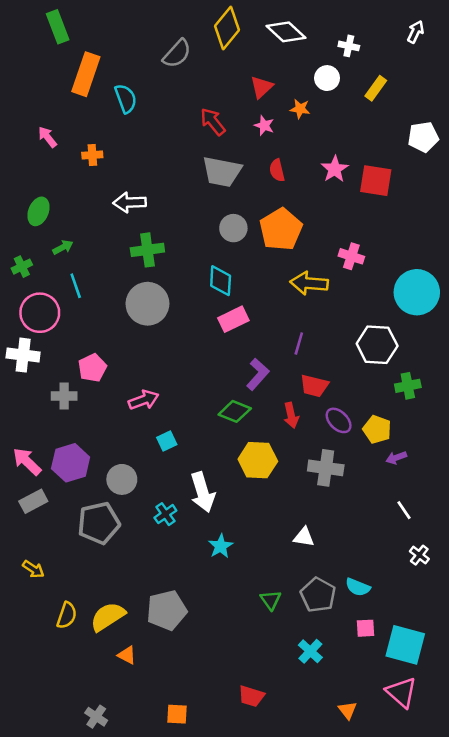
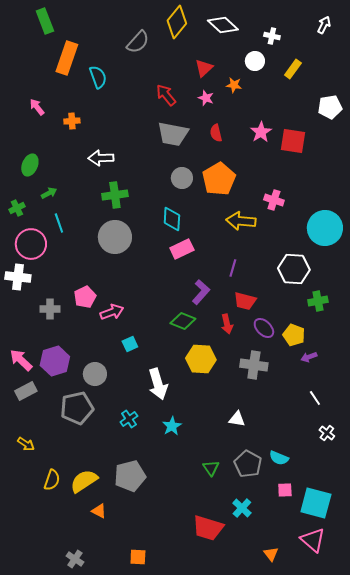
pink pentagon: (92, 368) -> (85, 297), moved
cyan cross: (165, 514) -> (129, 419), moved
red trapezoid: (251, 696) -> (208, 528), moved, size x1.5

